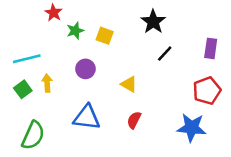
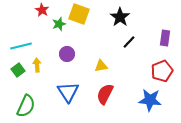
yellow square: (105, 36) -> (79, 14), moved, size x1.5
yellow triangle: (129, 84) -> (101, 66), turned -40
blue triangle: (87, 117) -> (68, 92), turned 50
red semicircle: (134, 120) -> (105, 94), size x1.5

